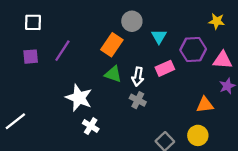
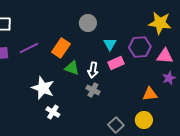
yellow star: (217, 21) -> (160, 23), size x1.6
cyan triangle: (159, 37) -> (110, 44), moved
orange rectangle: (112, 45) -> (61, 48), moved
purple line: (62, 51) -> (29, 48), turned 30

